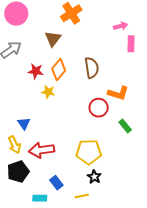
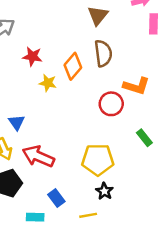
brown triangle: (53, 39) -> (98, 15), moved
orange diamond: (59, 70) -> (73, 66), moved
green rectangle: (125, 126) -> (144, 138), moved
red arrow: (42, 150) -> (38, 156), turned 30

